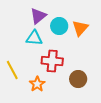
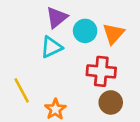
cyan triangle: (34, 38) -> (51, 47), turned -30
red cross: (52, 61) -> (101, 71), moved

